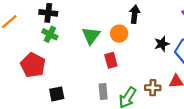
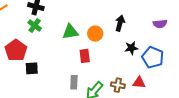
black arrow: (135, 14) -> (120, 23), moved
green triangle: (91, 36) -> (70, 32), turned 36
black square: (57, 94) -> (32, 68), moved

